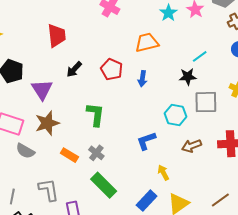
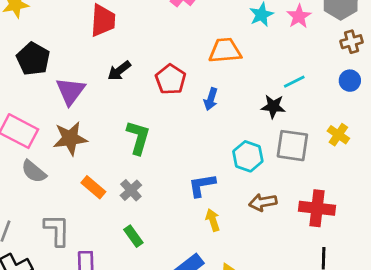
yellow arrow: (163, 173) -> (213, 220), moved
green rectangle: (104, 185) -> (133, 236), size x0.6

